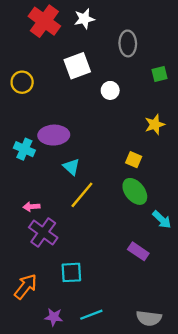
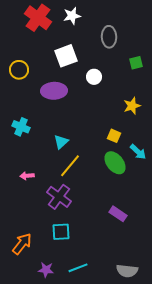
purple ellipse: (54, 135) -> (54, 91), moved
cyan triangle: (71, 167) -> (61, 142), turned 35
cyan arrow: (162, 220) -> (138, 152), moved
purple cross: (43, 232) -> (59, 197), moved

